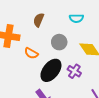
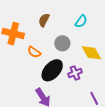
cyan semicircle: (76, 18) -> (81, 21), turned -56
purple cross: (74, 71) -> (75, 73), turned 32

